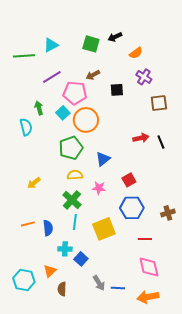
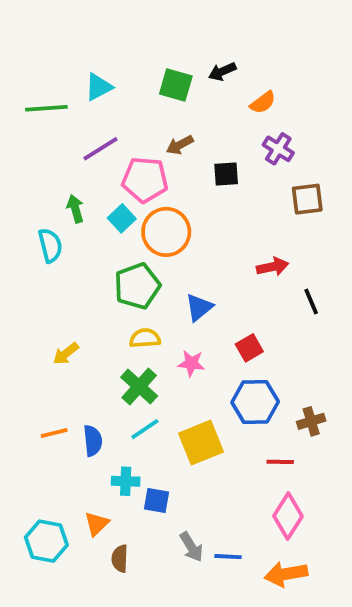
black line: (161, 142) -> (311, 301), moved
brown cross: (168, 213) -> (311, 421), moved
cyan line: (75, 222) -> (145, 429), turned 49
blue square: (81, 259) -> (157, 501), turned -32
pink diamond: (149, 267) -> (288, 516), turned 45

